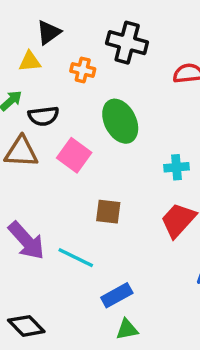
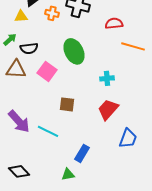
orange cross: (83, 70) -> (52, 13), moved
blue rectangle: (117, 295) -> (82, 153), moved, turned -30
green triangle: (127, 329) -> (68, 174), moved

